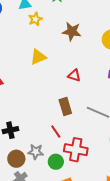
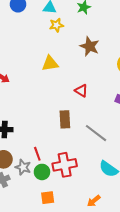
red line: (56, 132) -> (37, 154), moved
red cross: (76, 150) -> (65, 165), turned -35
gray star: (36, 152) -> (23, 167), moved

